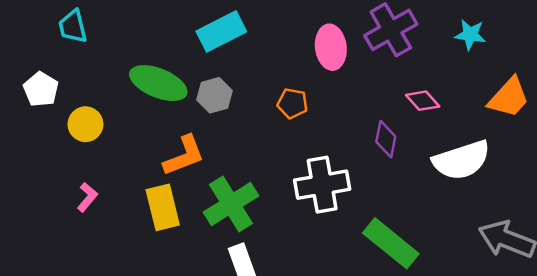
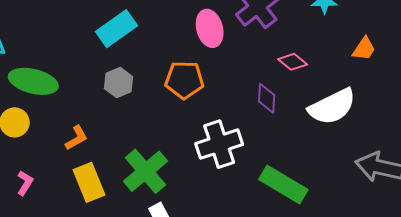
green ellipse: (158, 83) -> (33, 81), moved
orange trapezoid: (509, 98) -> (364, 49), size x0.7
orange pentagon: (292, 103) -> (184, 80), size x1.5
orange L-shape: (184, 156) -> (77, 138), moved, size x0.7

